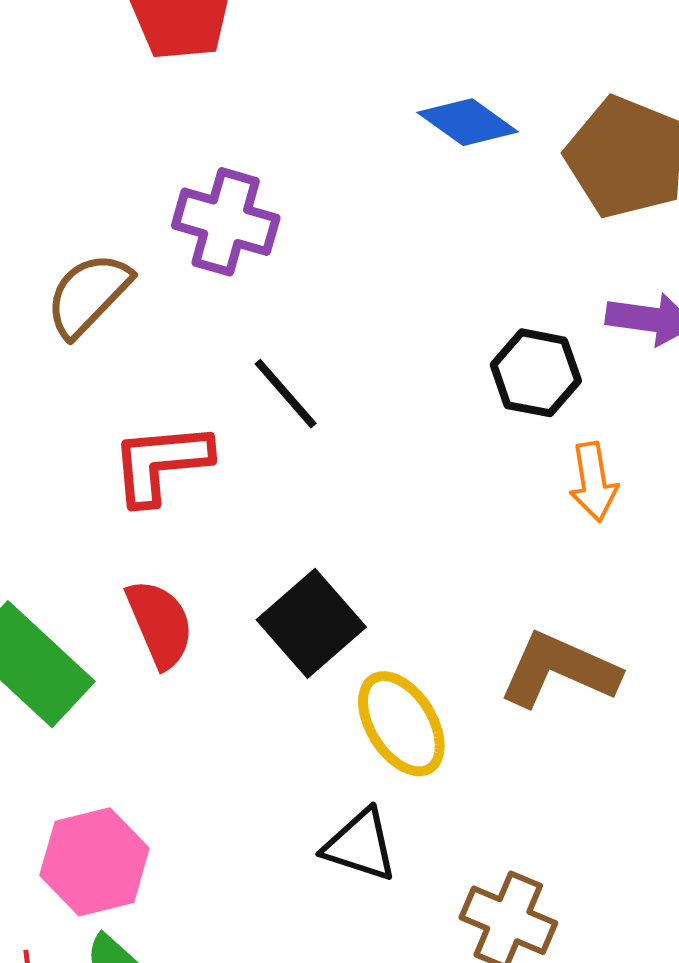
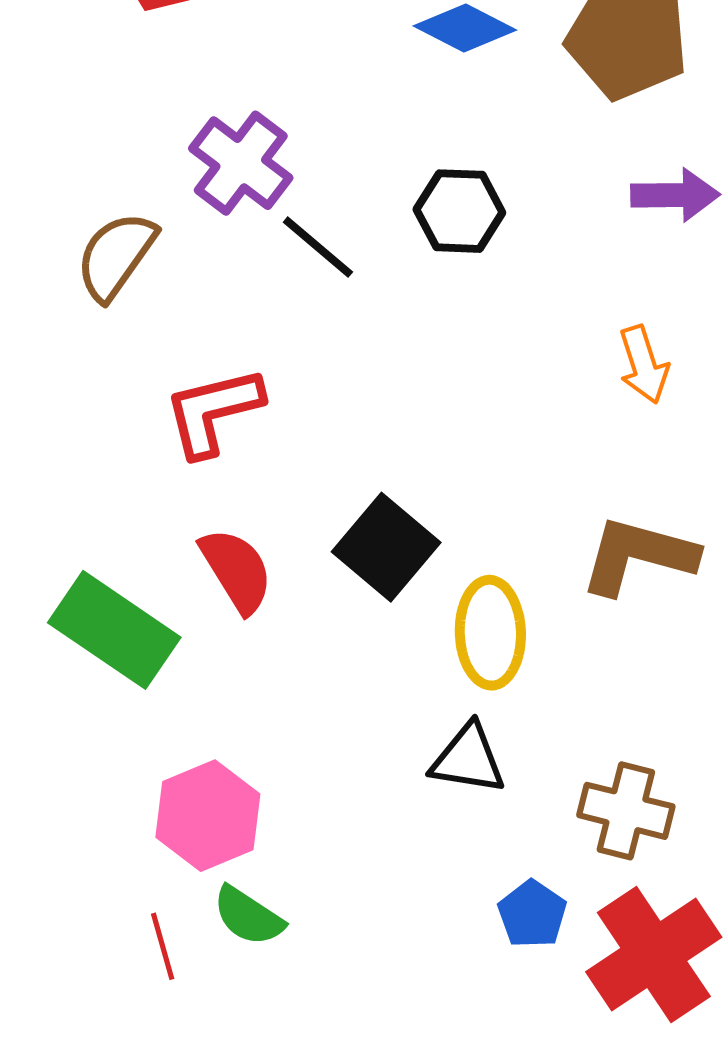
purple cross: (226, 222) -> (241, 163), turned 30
black hexagon: (536, 373) -> (459, 211), moved
black line: (286, 394) -> (318, 247), moved
yellow ellipse: (401, 724) -> (490, 633), turned 39

